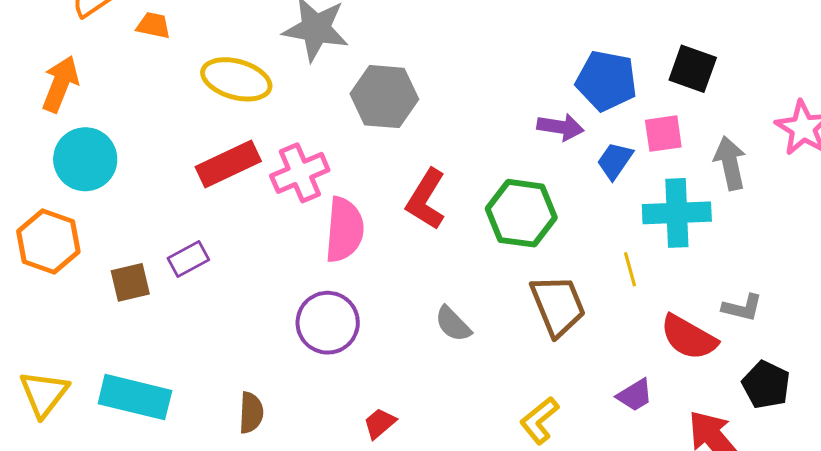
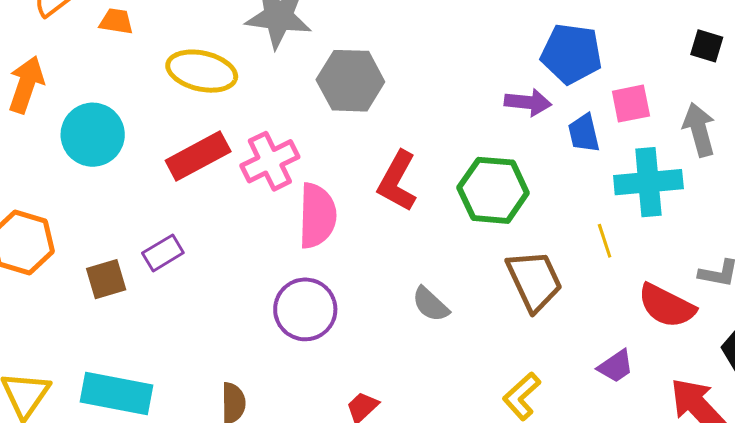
black square: (693, 69) -> (707, 46), moved, size x0.7
cyan circle: (85, 159) -> (93, 135), moved
blue trapezoid: (615, 161) -> (584, 133), turned -45

